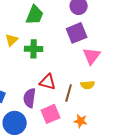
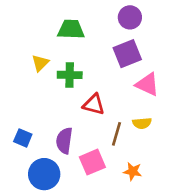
green trapezoid: (35, 15) -> (71, 29), turned -110
pink triangle: (92, 56) -> (147, 84), turned -42
red triangle: (48, 82) -> (94, 104), moved

